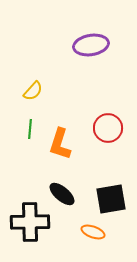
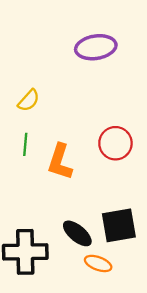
black ellipse: (62, 194) -> (77, 233), moved

